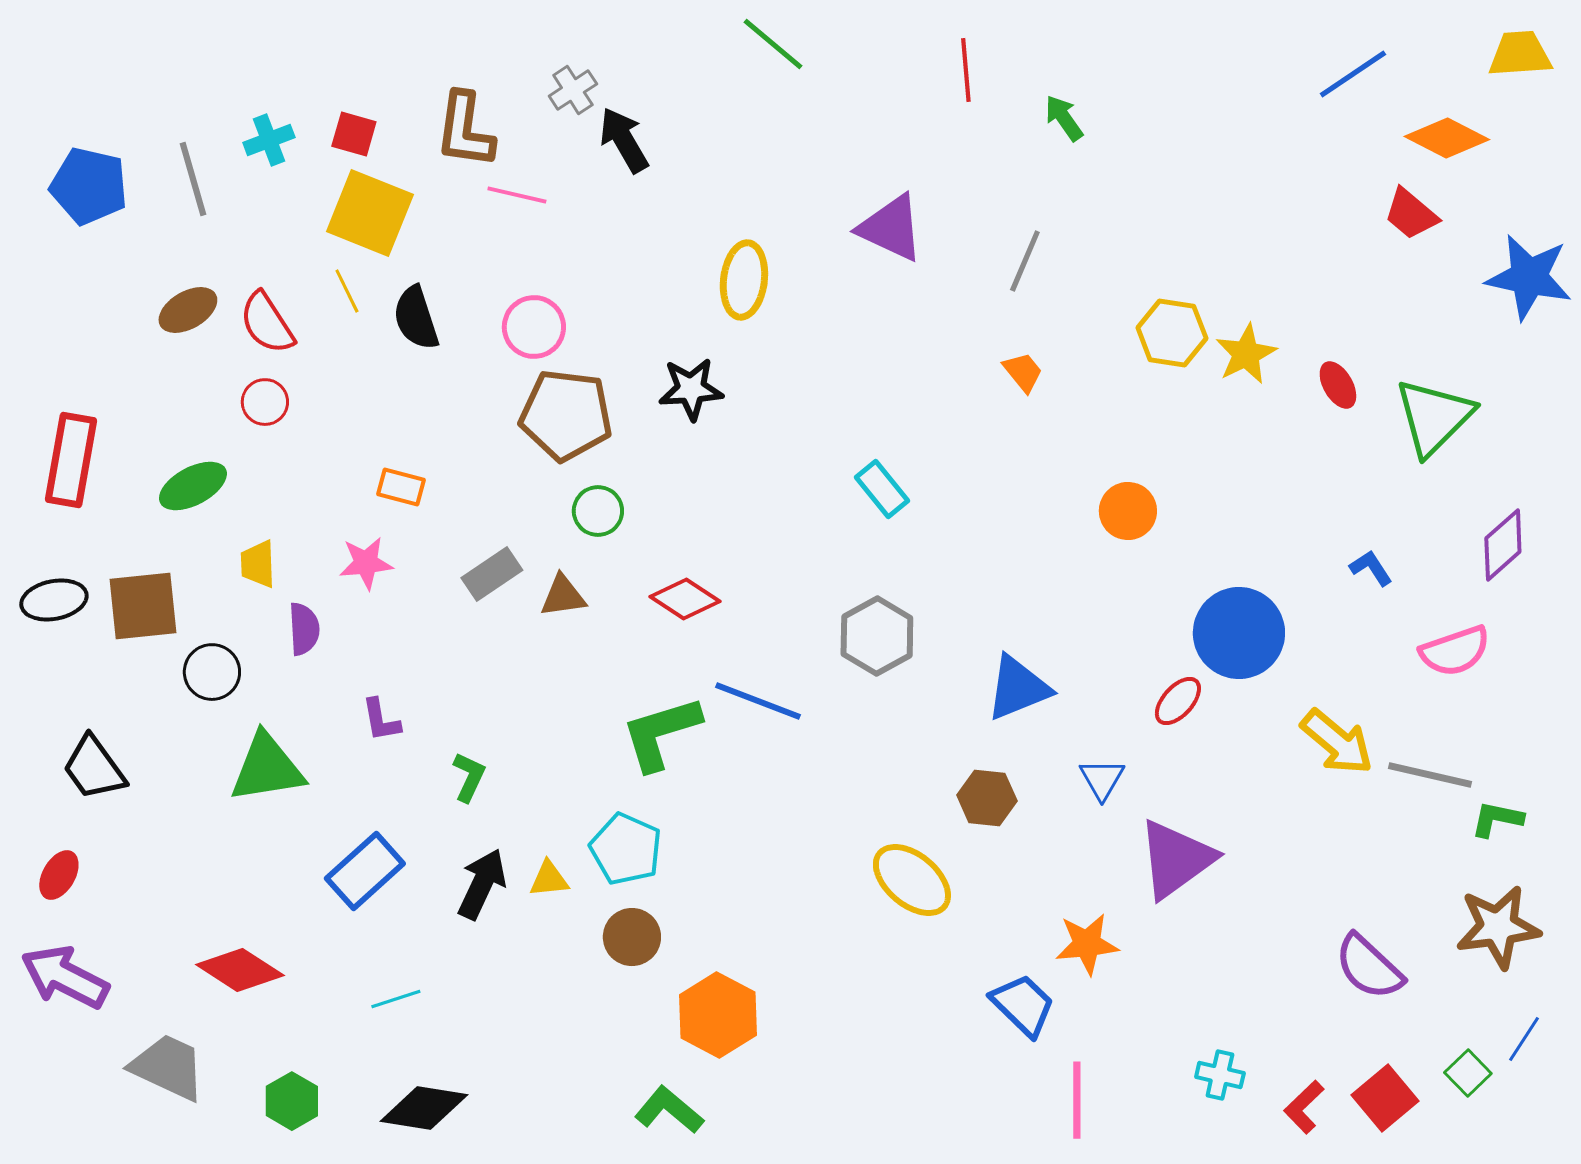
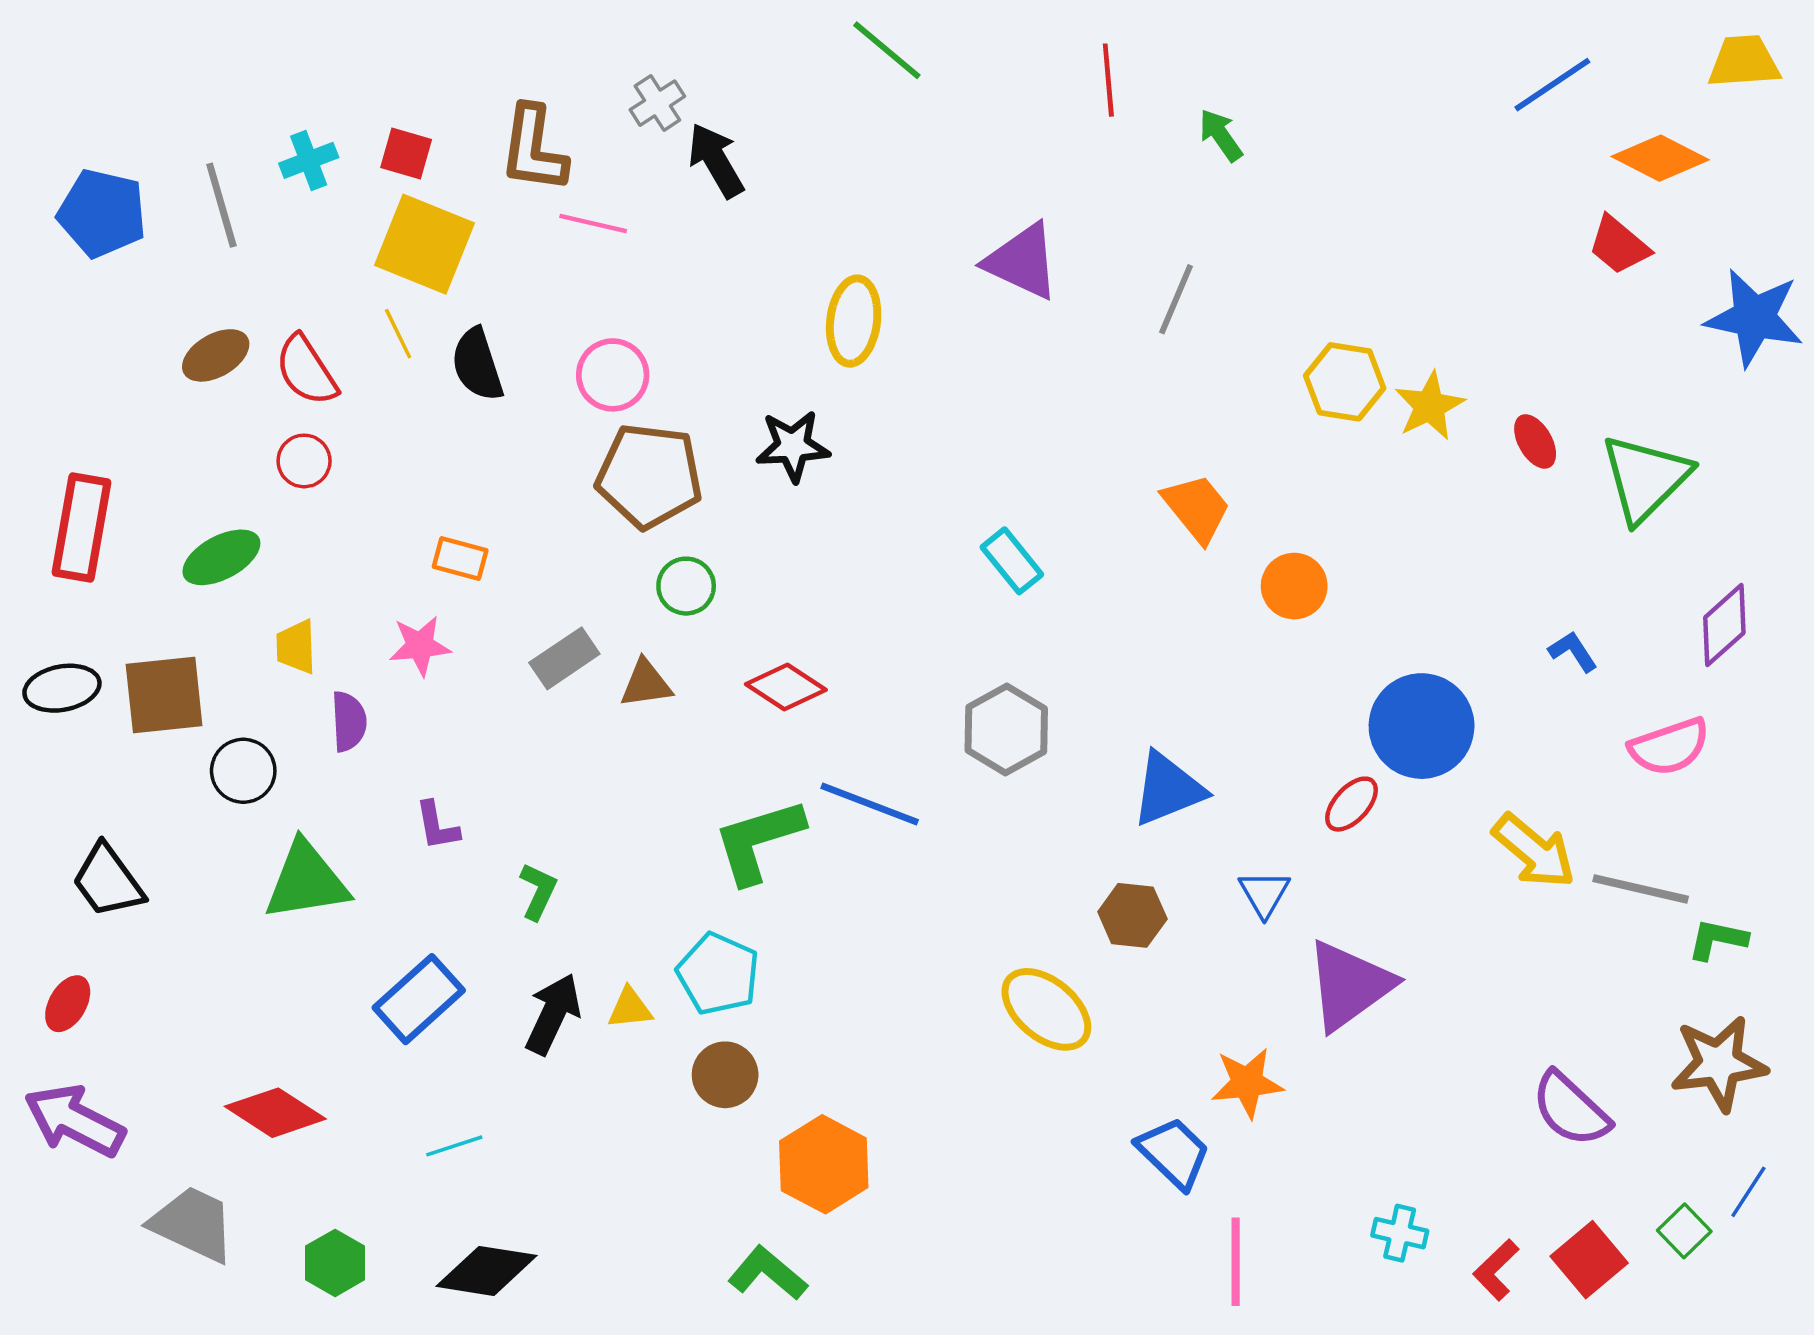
orange trapezoid: (1023, 372) -> (1197, 508), moved, size x1.5

